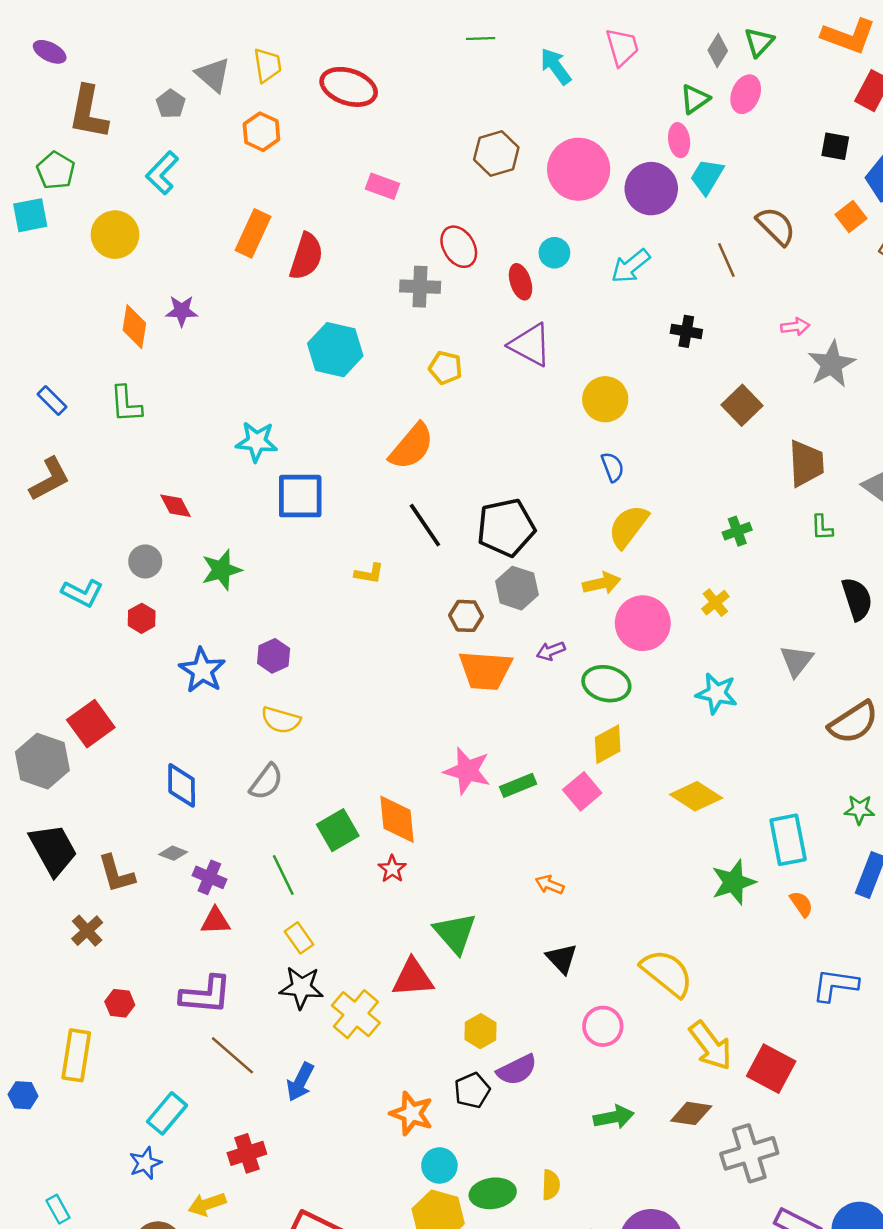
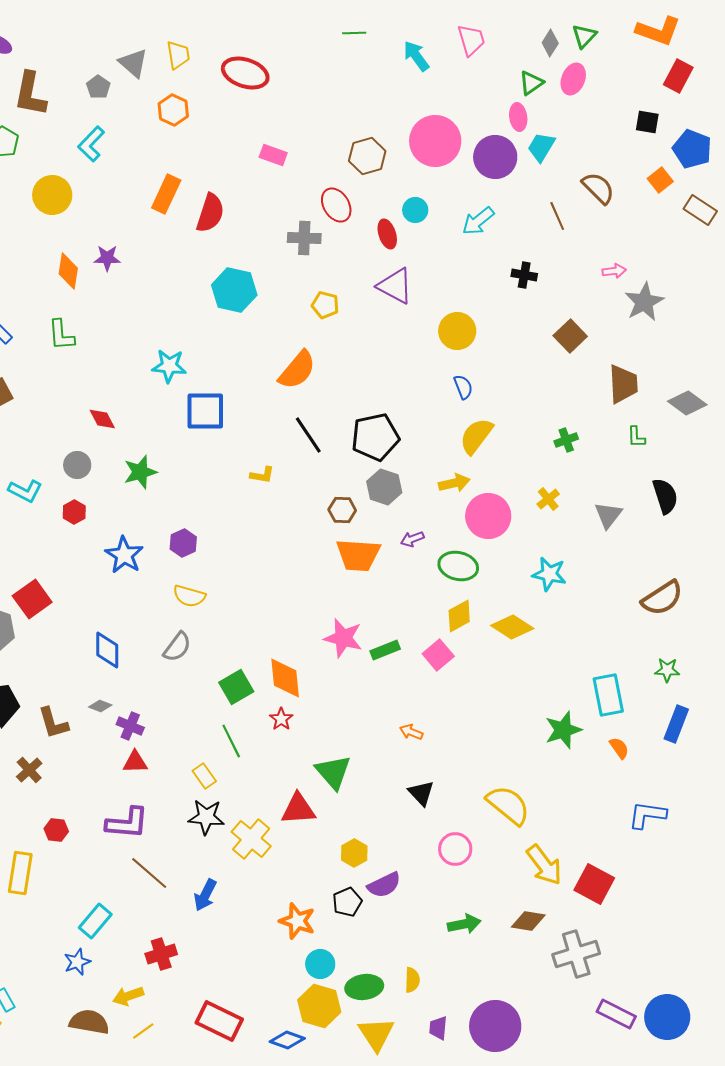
brown hexagon: (496, 153) -> (367, 156), moved
gray triangle: (797, 661) -> (608, 515), moved
yellow diamond: (696, 796) -> (512, 627), moved
green line: (283, 875) -> (231, 741), moved

